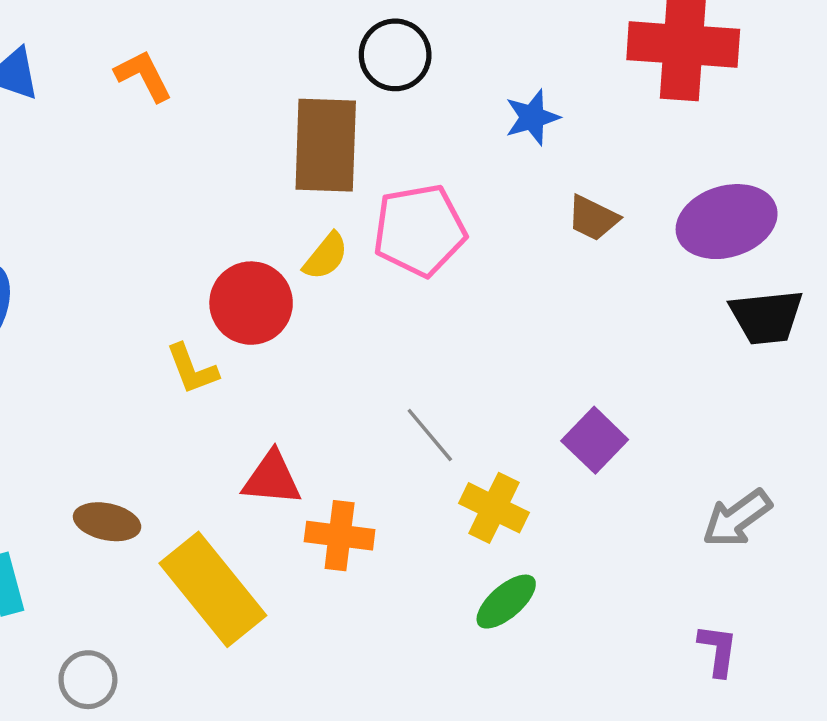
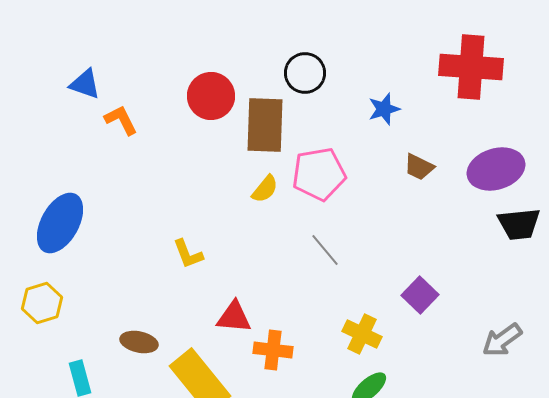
orange L-shape: (143, 76) -> (121, 120), moved
red circle: (251, 303) -> (211, 96), moved
gray line: (430, 435) -> (325, 250), moved

